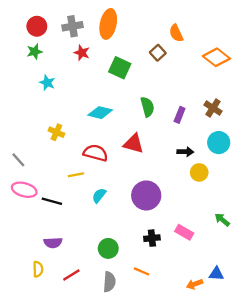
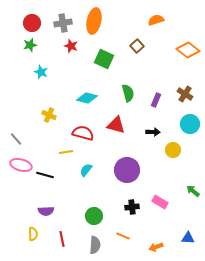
orange semicircle: (176, 33) -> (156, 20), moved, turned 98
black arrow: (185, 152) -> (153, 132), moved
red line: (71, 275) -> (62, 239), turned -70
orange arrow: (195, 284) -> (156, 247), moved

